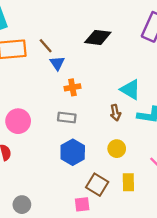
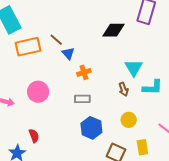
black diamond: (98, 37) -> (113, 30), moved
cyan triangle: (130, 89) -> (134, 68), turned 36
pink circle: (18, 121) -> (38, 92), moved

